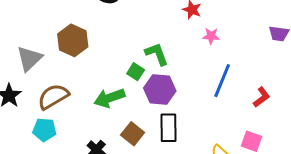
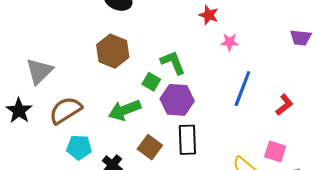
brown hexagon: (73, 40) -> (113, 51), moved
cyan pentagon: (44, 130) -> (79, 147), moved

